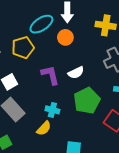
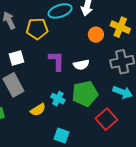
orange circle: (65, 37) -> (96, 35), moved
cyan cross: (52, 110) -> (58, 99), moved

